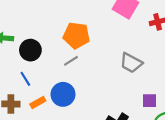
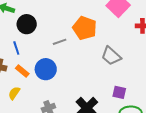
orange pentagon: (76, 35) -> (85, 28), moved
orange rectangle: (38, 102) -> (22, 71), turned 56

